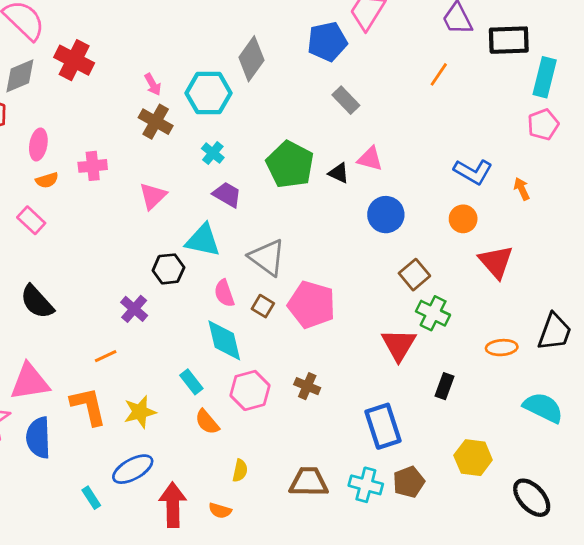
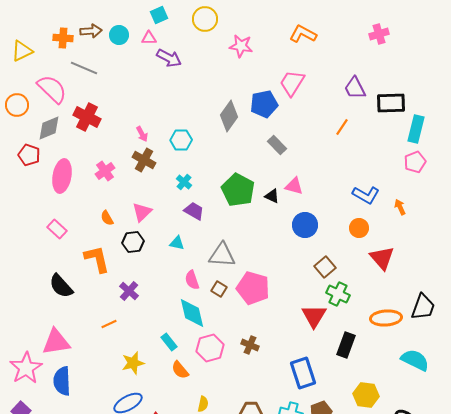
gray diamond: (251, 59) -> (229, 116), moved
cyan hexagon: (209, 93) -> (181, 140), size x0.7
pink ellipse: (38, 144) -> (62, 176), size x1.5
pink cross: (93, 166) -> (105, 171), moved, turned -30
orange semicircle: (47, 180) -> (107, 218), moved, turned 77
cyan triangle: (203, 240) -> (177, 243), size x0.6
gray triangle: (267, 257) -> (222, 255), turned -32
black hexagon: (168, 269) -> (133, 242), moved
orange ellipse: (502, 348) -> (386, 318), size x1.4
black rectangle: (444, 386) -> (346, 345), size x1.4
orange L-shape: (88, 406) -> (97, 259), moved

